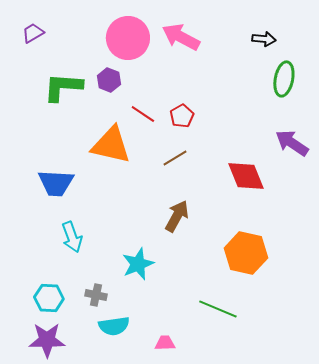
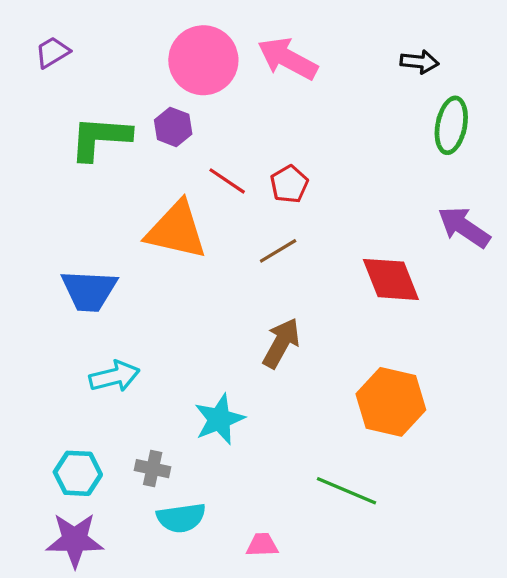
cyan arrow: (72, 237) -> (114, 376), turned -84

